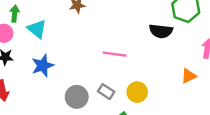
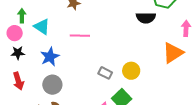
pink line: (115, 54) -> (80, 36), moved
orange triangle: (189, 76) -> (173, 53), size x1.6
gray circle: (77, 97) -> (52, 85), moved

